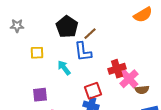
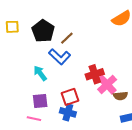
blue L-shape: (83, 52) -> (60, 57), turned -40
yellow square: (37, 53) -> (12, 27), moved
purple square: (40, 95) -> (40, 101), moved

